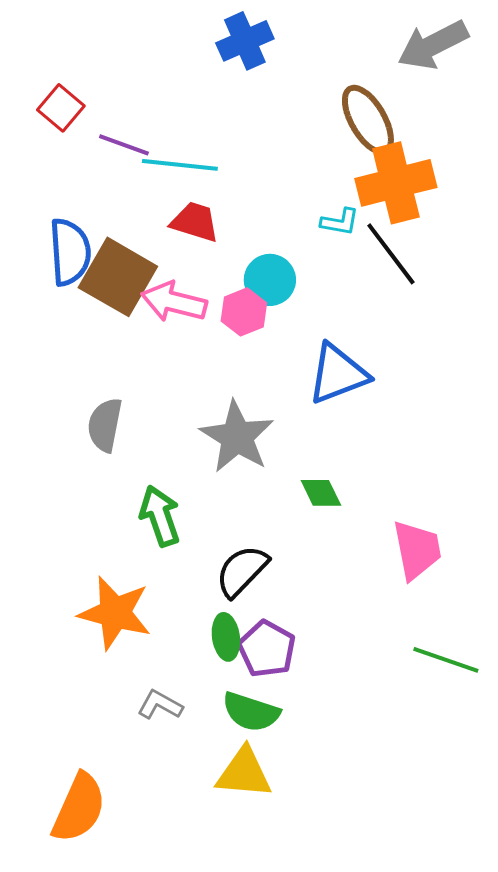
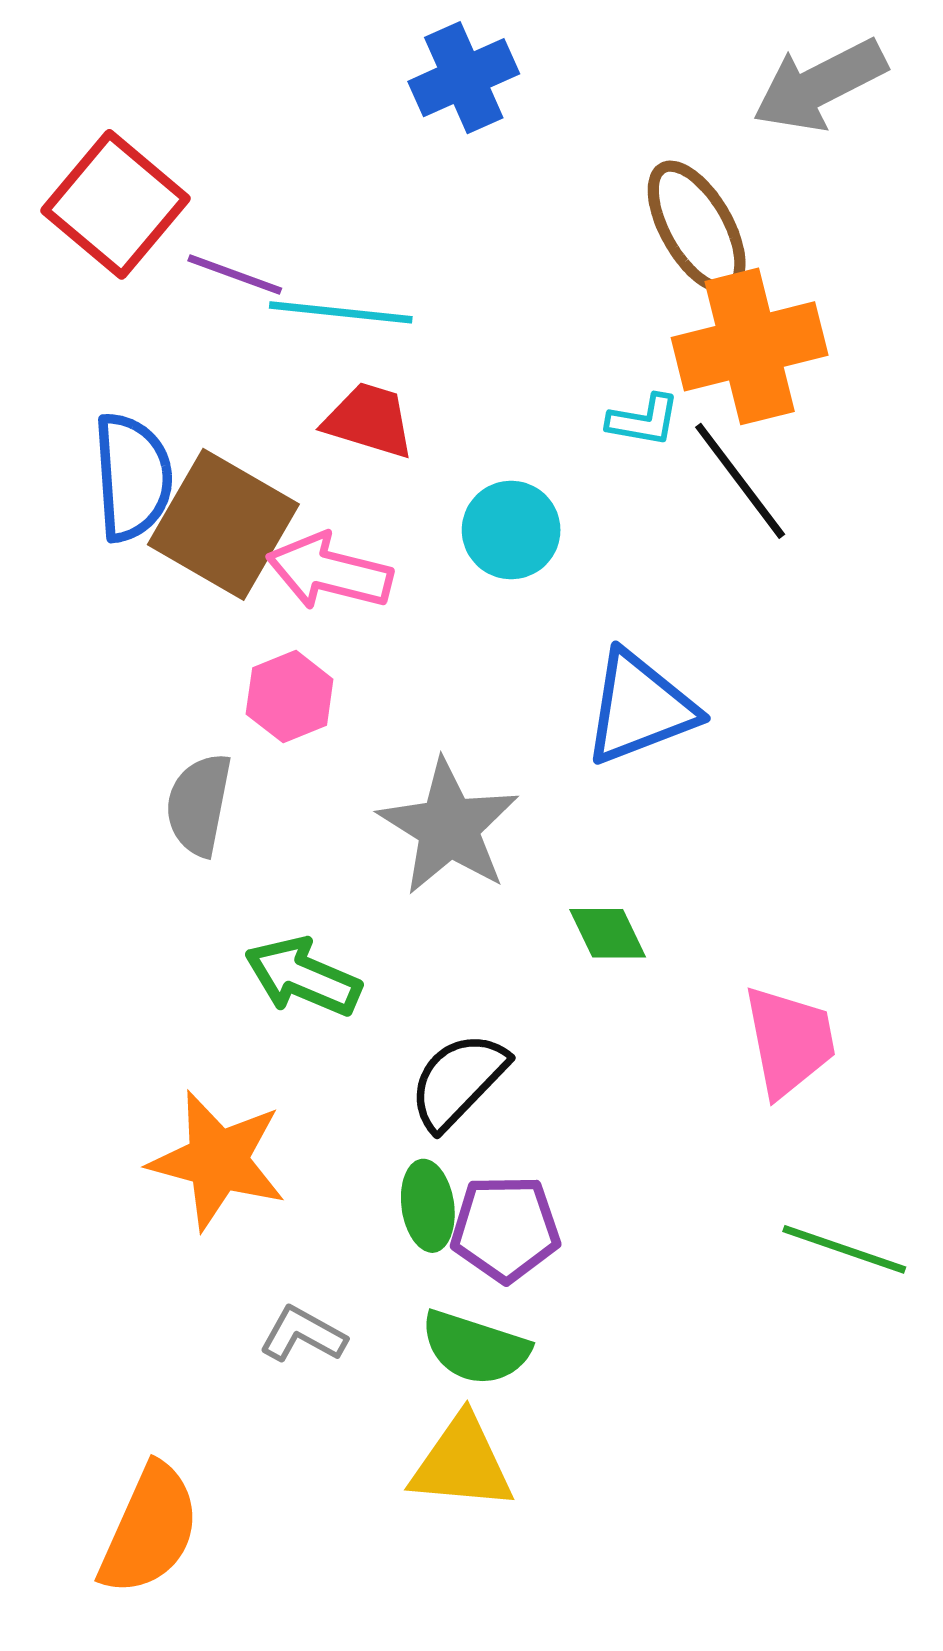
red square: (61, 108) -> (115, 204), size x1.6
pink hexagon: (244, 312) -> (290, 697), moved
green arrow: (160, 516) -> (303, 977), turned -48
purple pentagon: (267, 649) -> (505, 1228), turned -30

